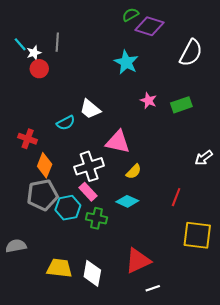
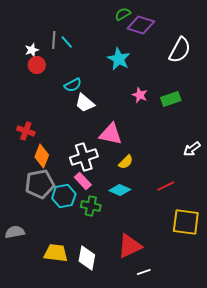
cyan line: (20, 44) -> (67, 42), moved
cyan semicircle: (66, 123) -> (73, 85), moved
red line: (176, 197) -> (166, 186), turned 42

